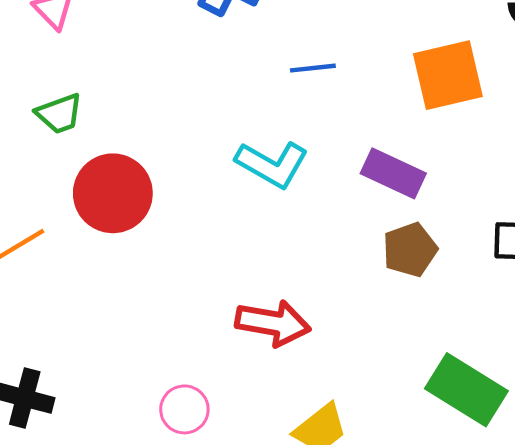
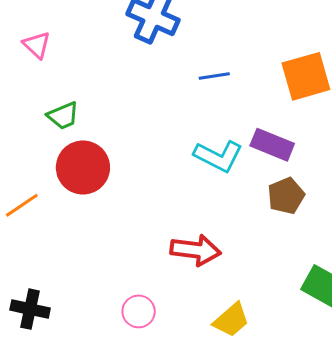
green trapezoid: (59, 114) -> (63, 116), moved
cyan L-shape: (272, 164) -> (218, 156), moved

